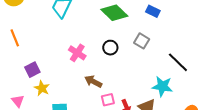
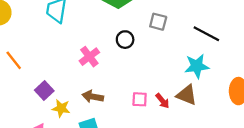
pink cross: (77, 53) -> (89, 57), turned 36
brown arrow: (93, 81) -> (93, 97), moved
pink square: (108, 100) -> (140, 99), turned 32

